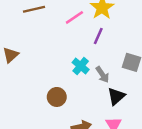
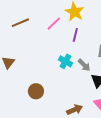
brown circle: (57, 97) -> (36, 91), moved

